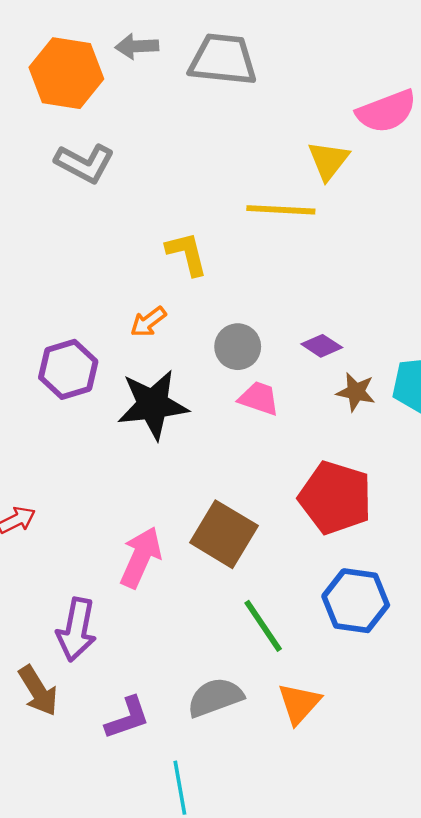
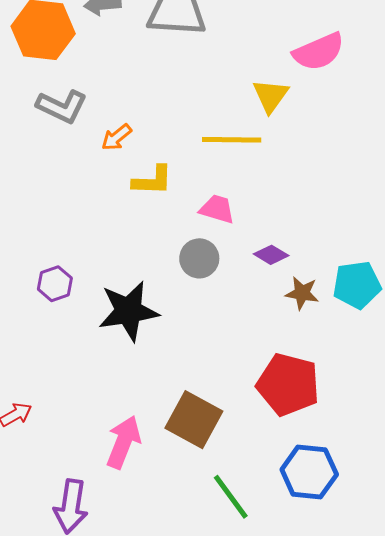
yellow L-shape: (187, 254) -> (152, 180), turned 108
orange arrow: (148, 322) -> (116, 137), moved
purple hexagon: (68, 369) -> (55, 284), size x0.7
pink trapezoid: (259, 398) -> (217, 209), moved

